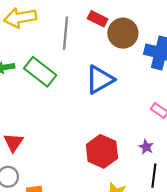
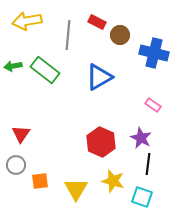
brown circle: (123, 33) -> (120, 35), size x0.7
purple star: (146, 147) -> (141, 138), size x1.5

